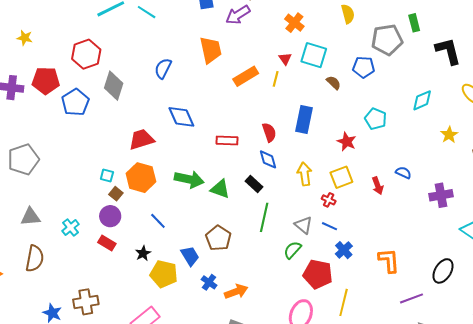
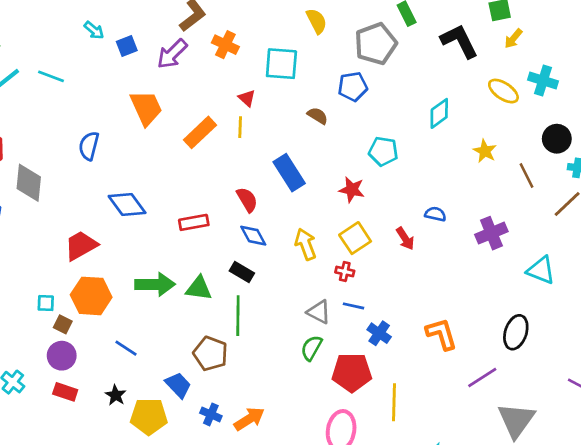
orange cross: (294, 23) -> (225, 45), moved
cyan square: (314, 55) -> (281, 64), moved
blue rectangle: (304, 119) -> (289, 173), turned -32
green line: (264, 217) -> (238, 316), moved

